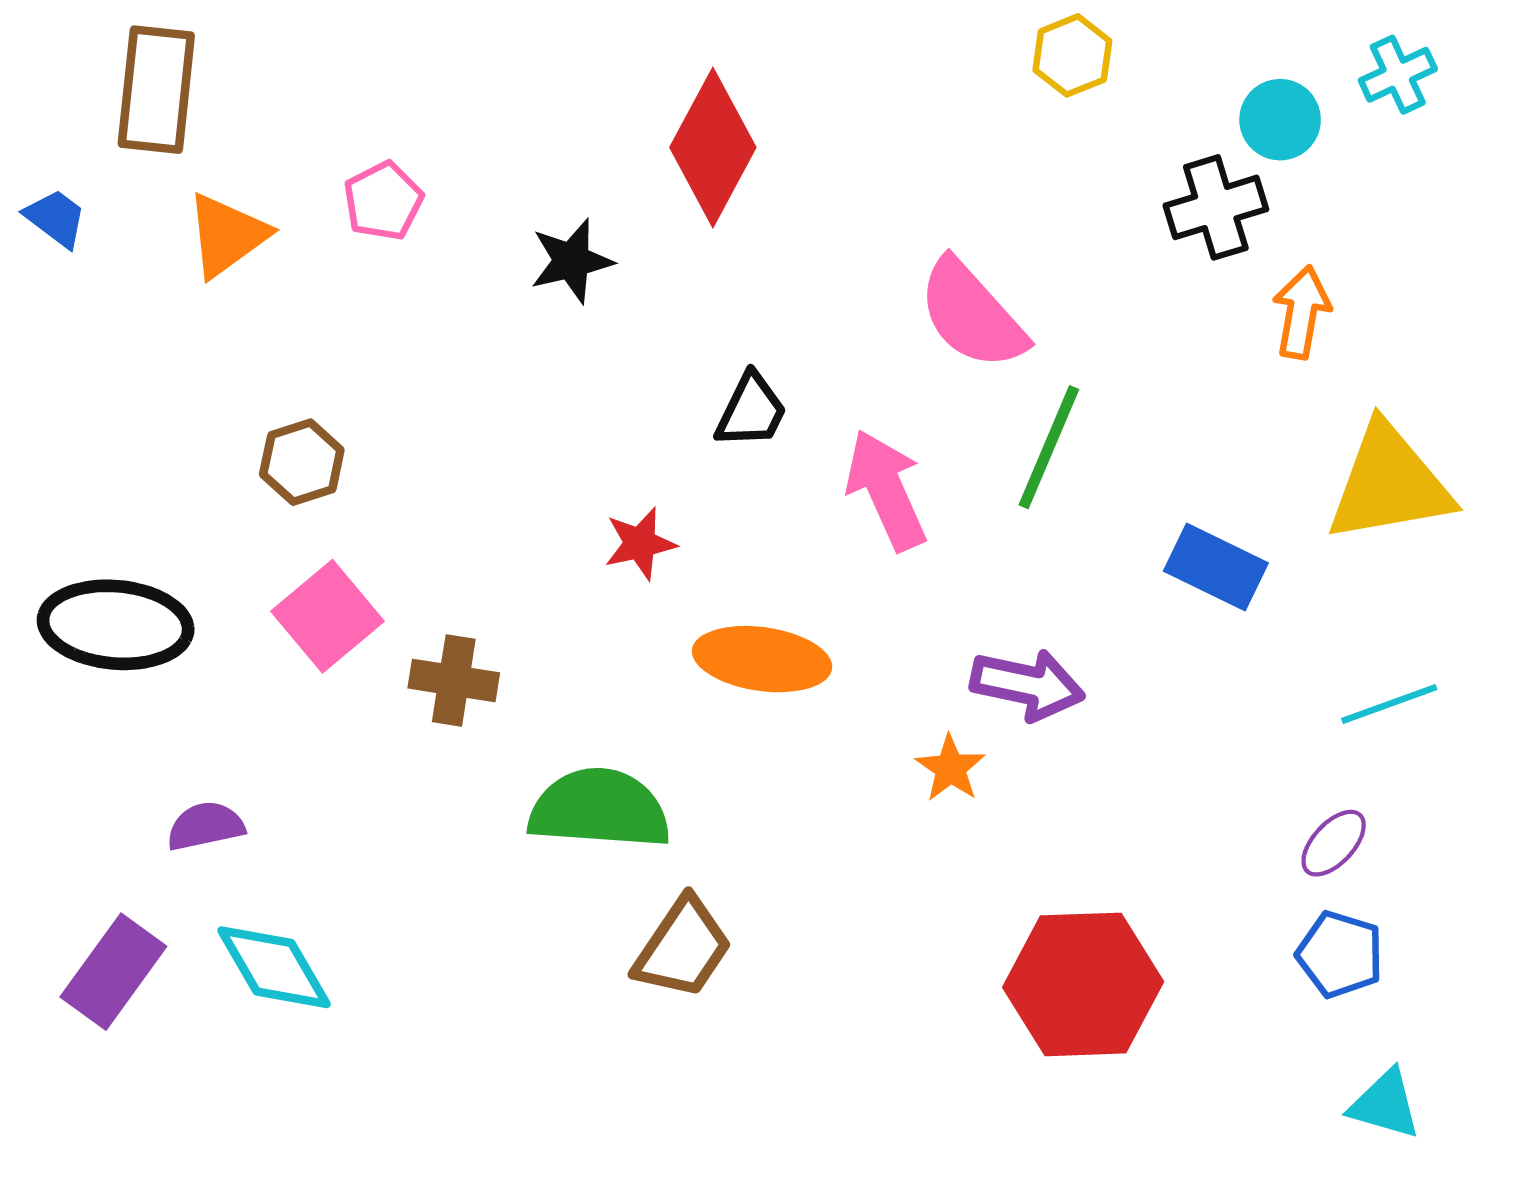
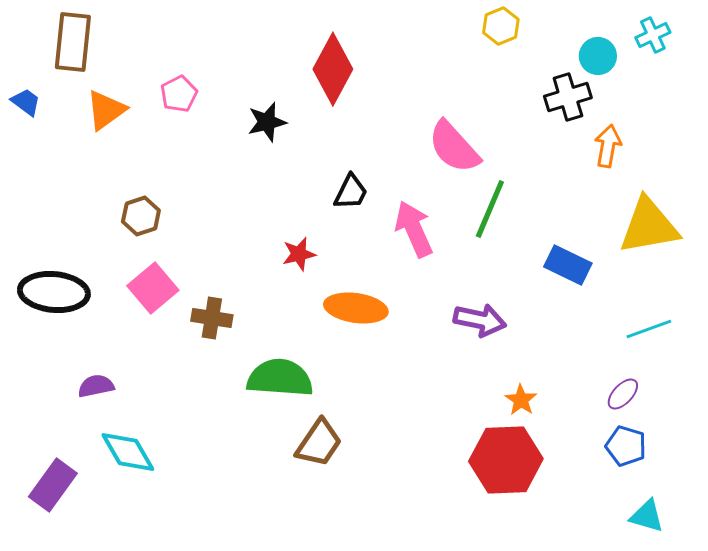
orange star: (950, 768) -> (521, 400), moved
purple rectangle: (113, 972) -> (53, 485), moved

